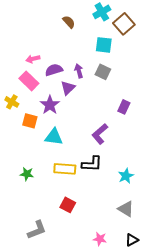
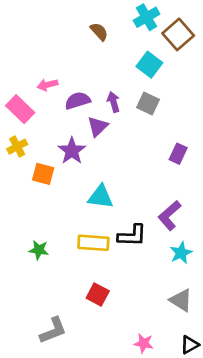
cyan square: (104, 45) -> (149, 65), turned 30
pink rectangle: (29, 81) -> (20, 109), moved
yellow cross: (12, 102) -> (17, 147), turned 32
purple L-shape: (100, 134) -> (170, 215), moved
cyan triangle: (54, 137) -> (101, 197), moved

